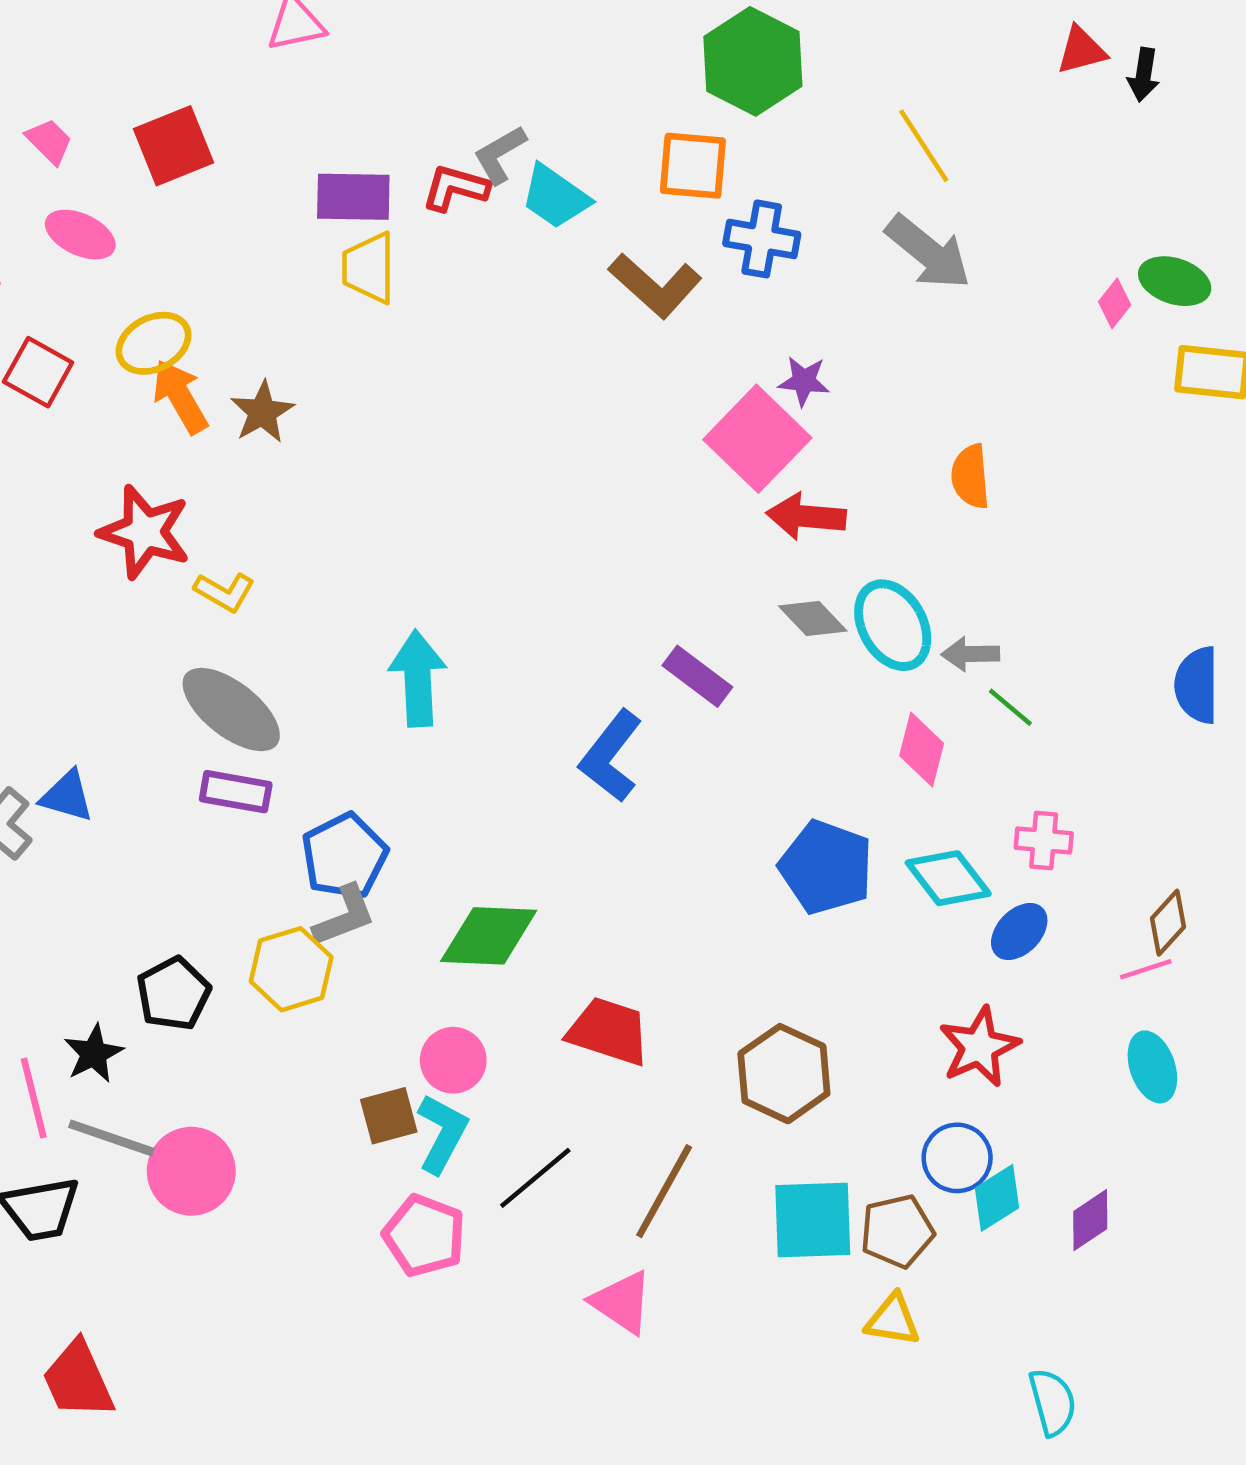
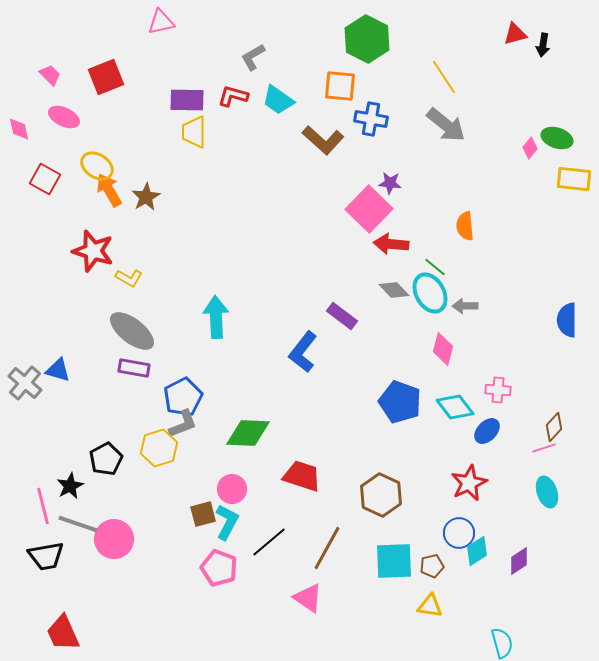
gray L-shape: (500, 155) -> (253, 57), moved
yellow ellipse: (154, 343) -> (97, 166), turned 60
green line: (1010, 707) -> (435, 267), moved
brown pentagon: (897, 1231) -> (432, 566), size x0.7

